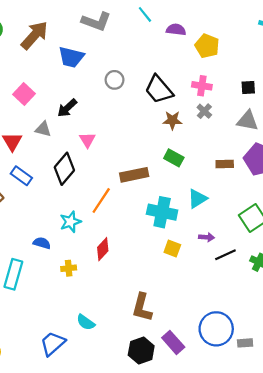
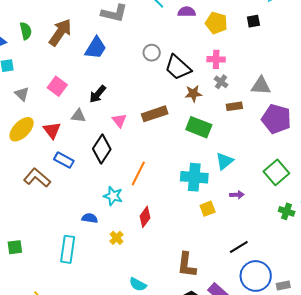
blue trapezoid: (71, 57) -> (96, 48), turned -65
gray circle: (115, 80) -> (152, 53), moved
black square: (248, 88) -> (253, 21), moved
green rectangle: (174, 158) -> (199, 127), size x1.4
brown rectangle: (225, 164) -> (234, 106), moved
brown rectangle: (134, 175) -> (155, 114), moved
cyan star: (70, 222) -> (113, 196), turned -30
yellow square: (172, 249) -> (208, 209), turned -35
black line: (225, 255) -> (239, 247), moved
yellow cross: (69, 268) -> (117, 238), turned -32

